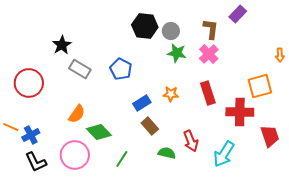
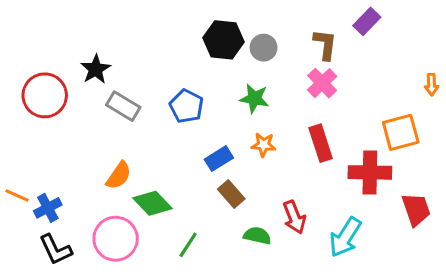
green star: (177, 53) -> (254, 98), moved
red circle: (29, 83) -> (45, 95), moved

